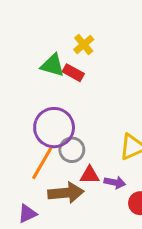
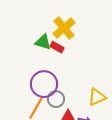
yellow cross: (84, 44) -> (64, 28), size x1.6

